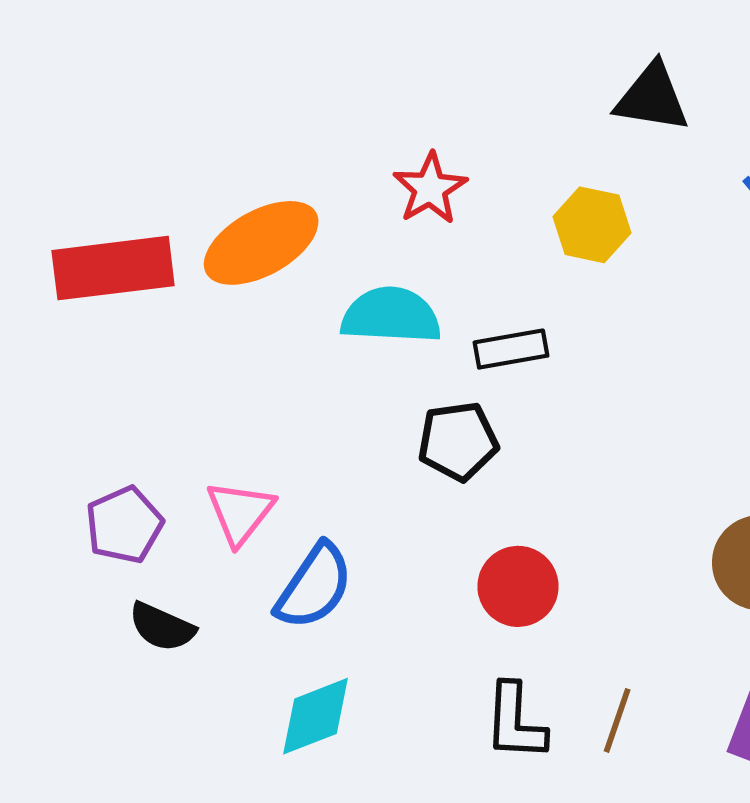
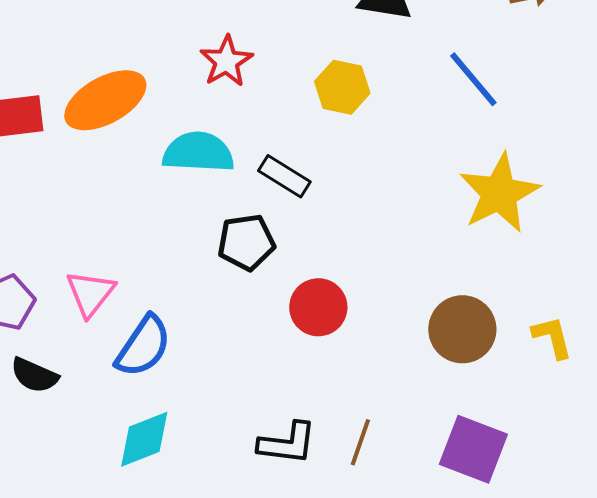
black rectangle: (511, 349) -> (284, 176), turned 42
red circle: (518, 586) -> (318, 307), moved
black L-shape: (515, 722) -> (287, 443), turned -86

